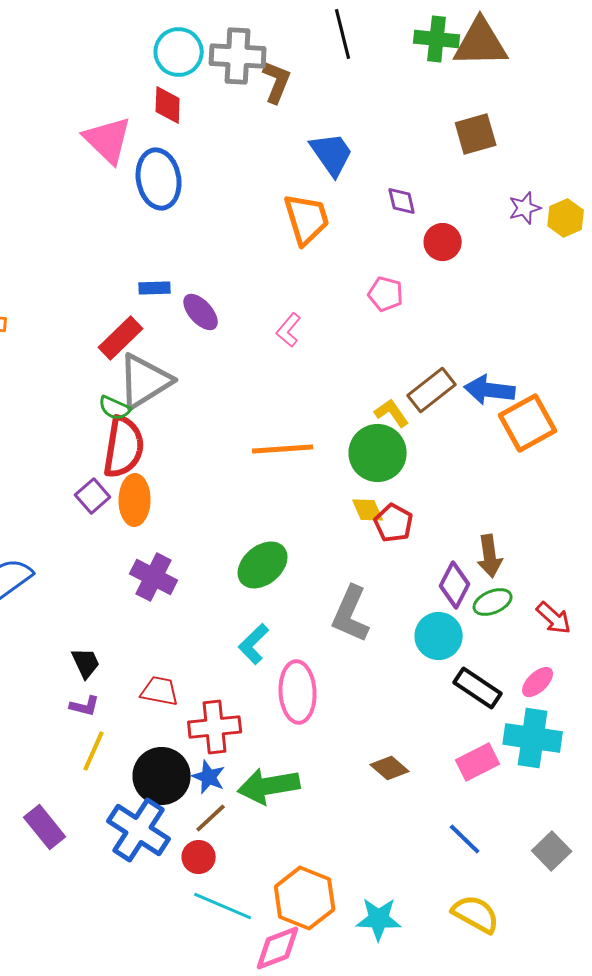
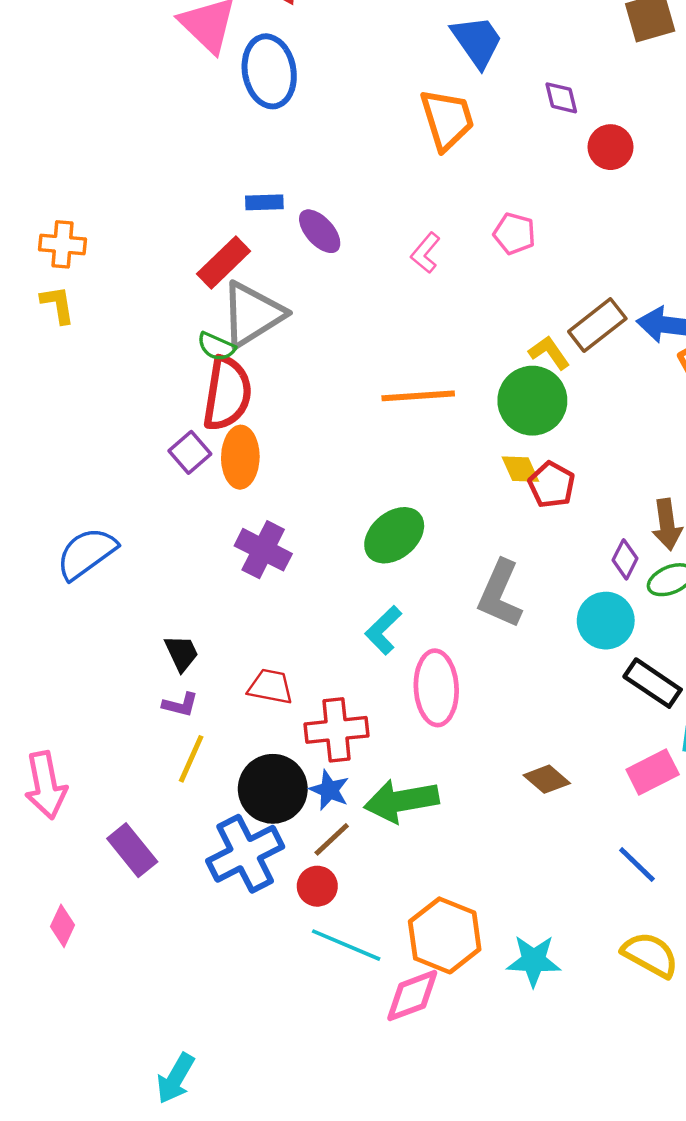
pink pentagon: (386, 294) -> (514, 234), moved
purple diamond: (455, 585) -> (625, 559), size x0.7
blue cross: (139, 830) -> (245, 854), turned 30

